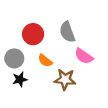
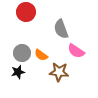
red circle: (33, 34) -> (26, 12), moved
gray circle: (14, 58) -> (22, 53), moved

